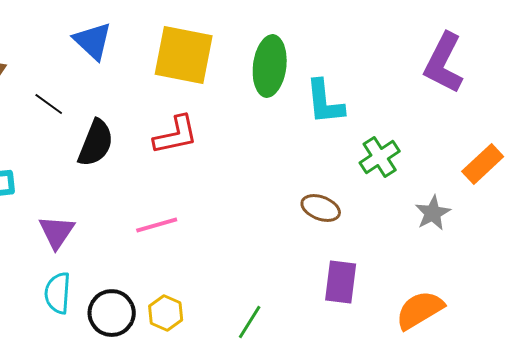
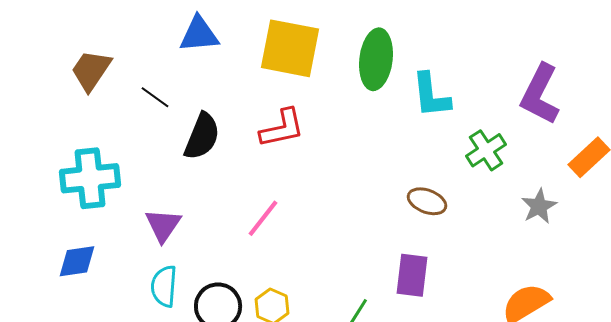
blue triangle: (93, 41) -> (199, 34), turned -48
purple L-shape: (444, 63) -> (540, 94), moved
pink line: (157, 225) -> (263, 218), turned -36
purple rectangle: (341, 282) -> (412, 275), moved

